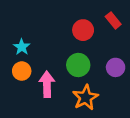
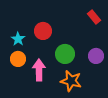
red circle: (83, 30) -> (43, 31), moved
orange star: (85, 97) -> (71, 81), turned -30

